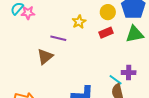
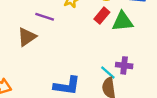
red rectangle: (106, 33) -> (102, 16), turned -32
green triangle: (135, 34) -> (123, 21), moved

